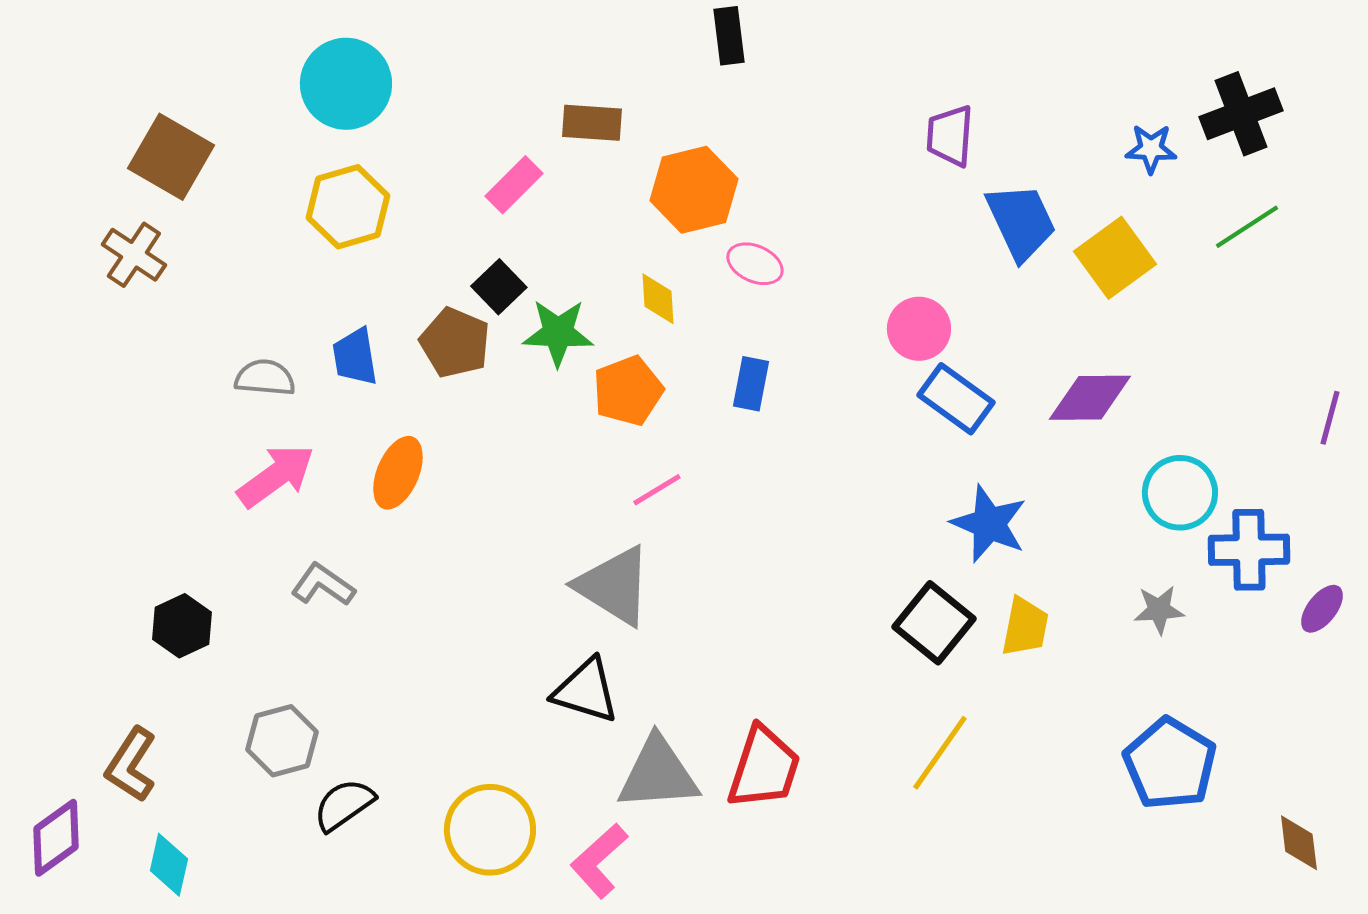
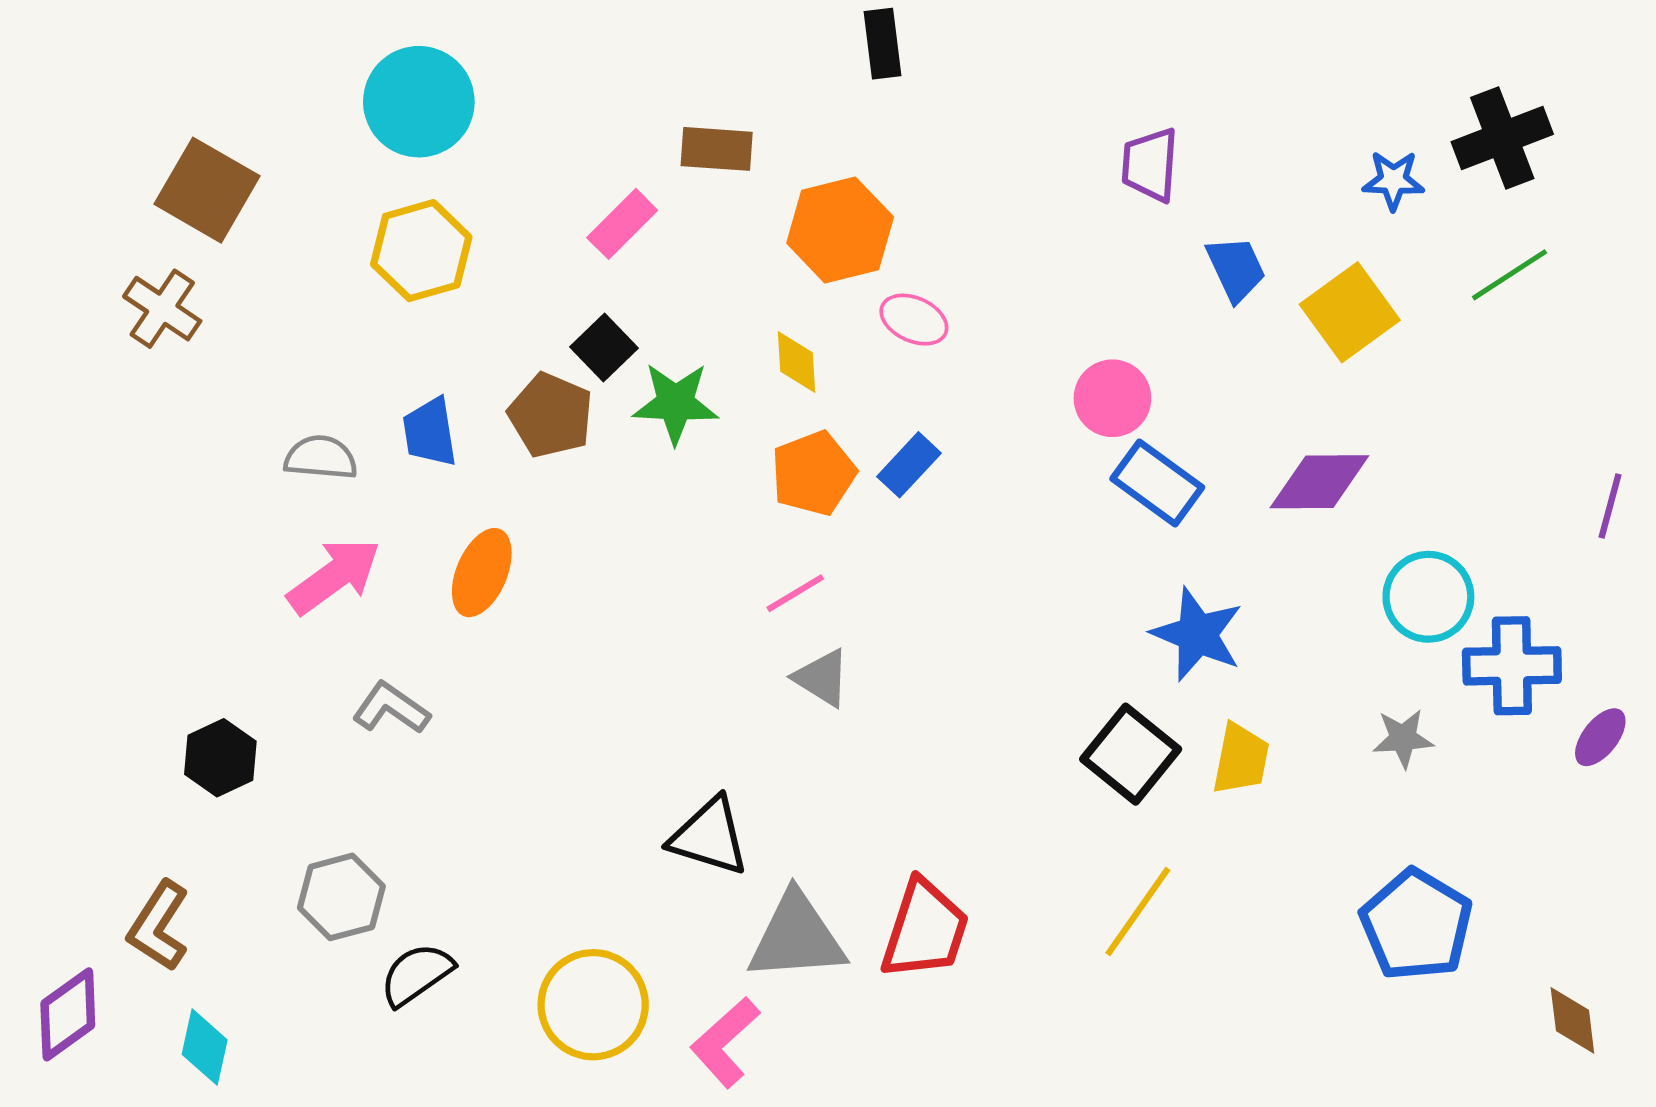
blue trapezoid: (1021, 222) -> (1236, 269), size x0.7
blue rectangle: (751, 384) -> (909, 465), turned 32
orange pentagon: (628, 391) -> (813, 473), moved
gray triangle: (614, 586) -> (822, 678), moved, size x0.6

